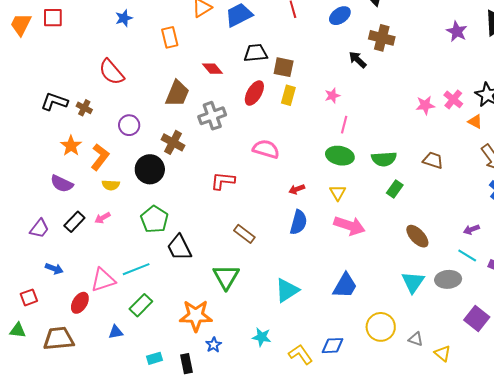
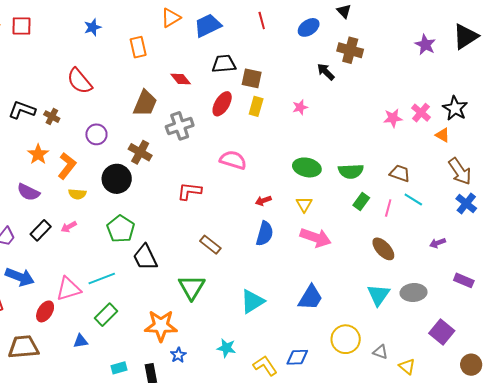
pink line: (344, 125) -> (388, 208), moved
cyan line: (467, 256) -> (413, 199), moved
blue arrow: (54, 269) -> (20, 277), size x1.6

